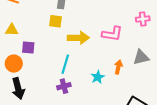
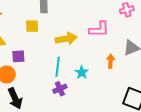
yellow square: (55, 21) -> (32, 26), moved
cyan star: (98, 77) -> (82, 72), moved

